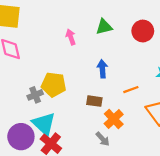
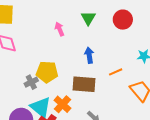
green triangle: (104, 27) -> (88, 18), turned -42
brown rectangle: (94, 101) -> (84, 84), size x1.6
orange cross: (114, 119) -> (62, 104), moved

